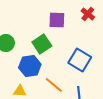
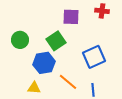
red cross: (88, 14) -> (102, 11), turned -32
blue square: (80, 60) -> (94, 57), turned 35

